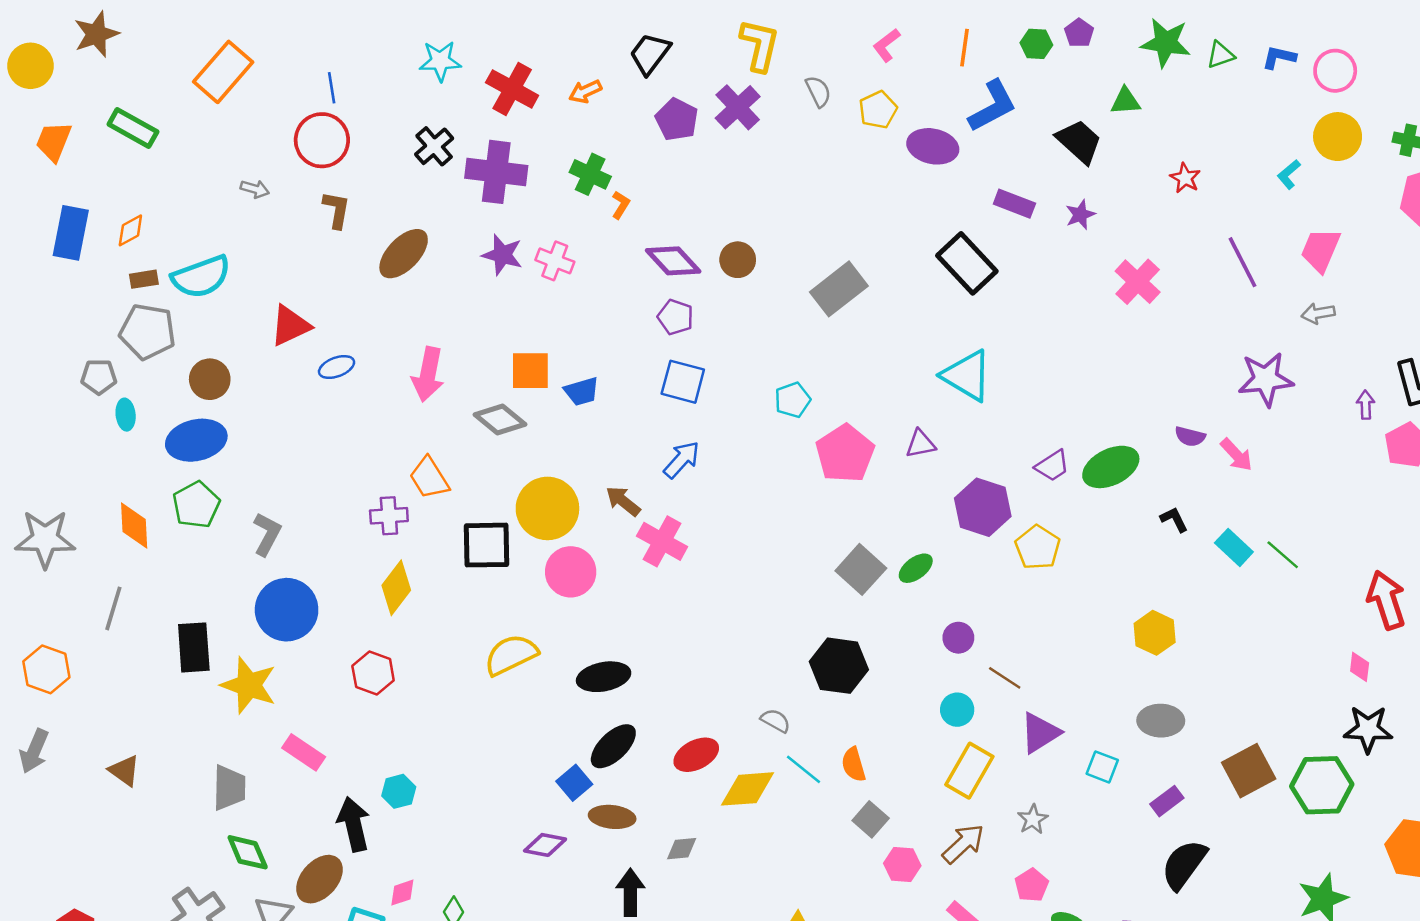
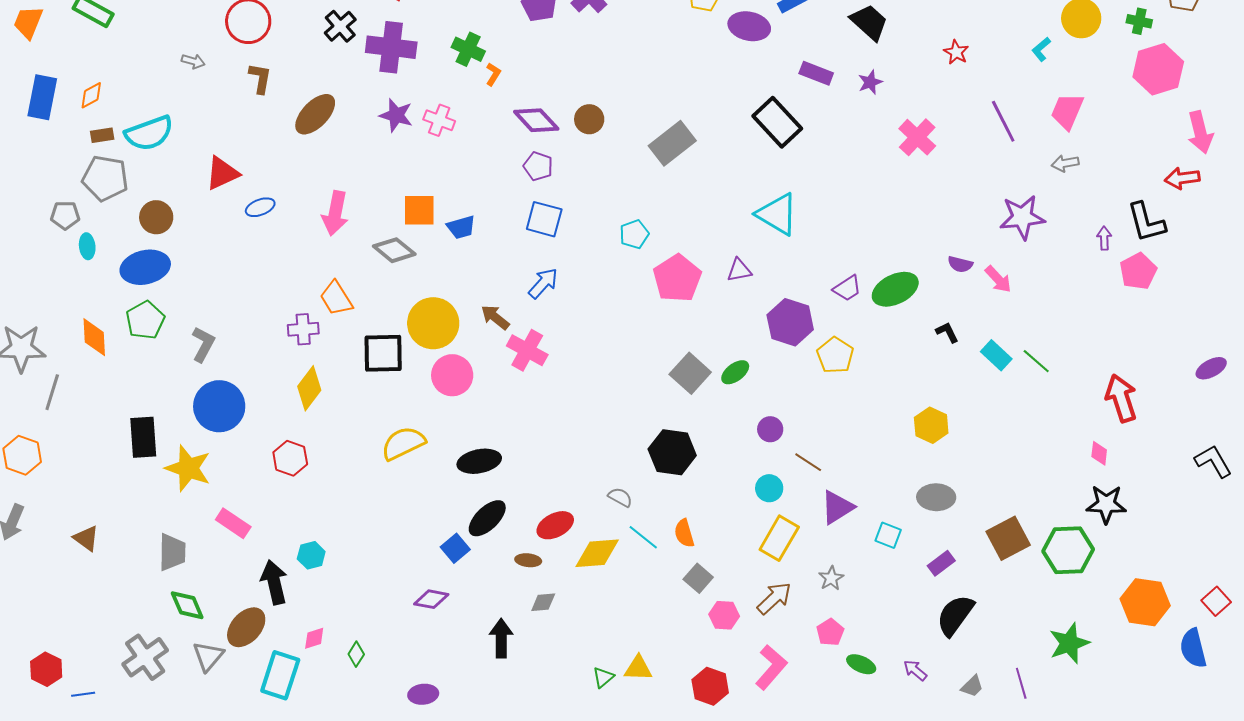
gray line: (113, 608) -> (52, 392), moved
brown ellipse: (612, 817) -> (528, 560), moved, size x0.7

